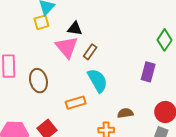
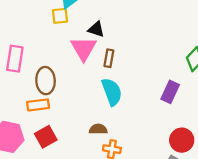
brown rectangle: (90, 52) -> (109, 58), turned -35
orange rectangle: (76, 103) -> (38, 105), moved
brown semicircle: (125, 113) -> (98, 129), moved

